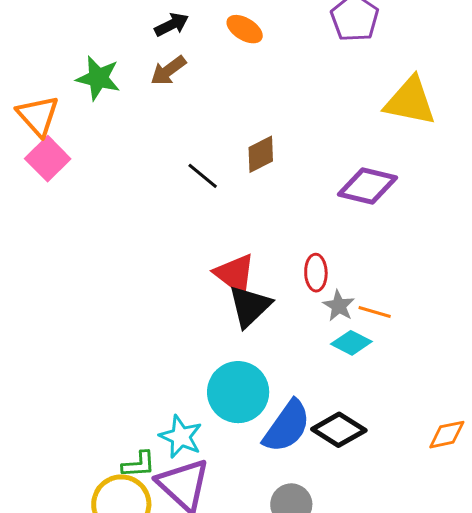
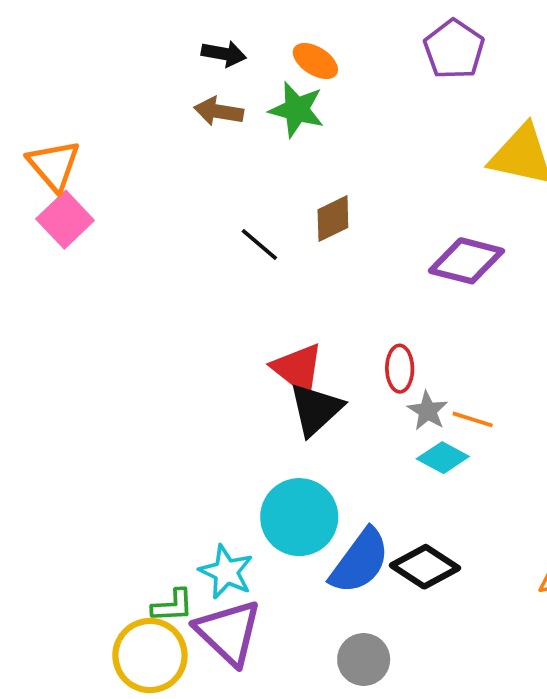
black arrow: (172, 25) -> (224, 54), turned 36
brown arrow: (168, 71) -> (219, 111), turned 45
green star: (98, 78) -> (297, 110), moved

